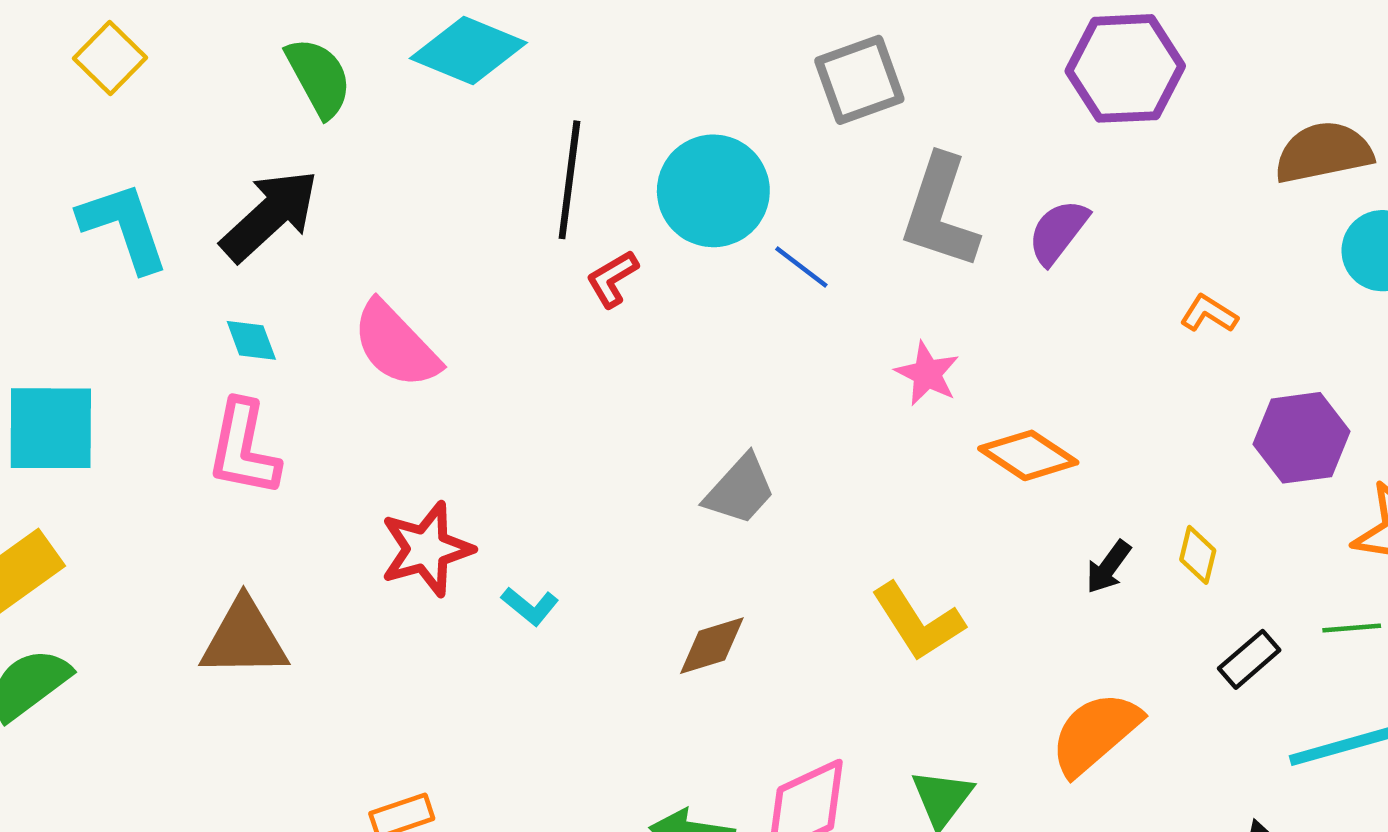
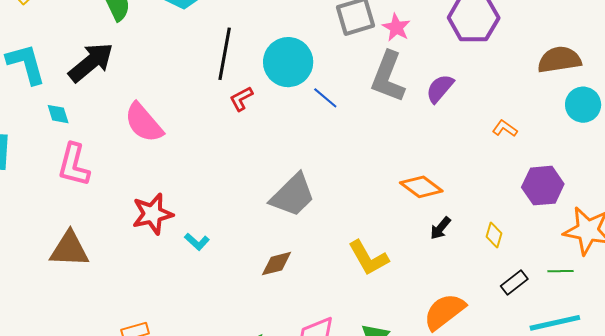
cyan diamond: (251, 340) -> (58, 114), moved
pink star: (927, 374) -> (396, 28), moved
gray trapezoid: (740, 490) -> (293, 195), size x1.4
black arrow: (1108, 567) -> (440, 228), moved

